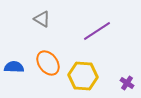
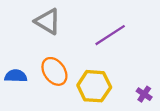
gray triangle: (42, 19) -> (48, 21), size x1.4

